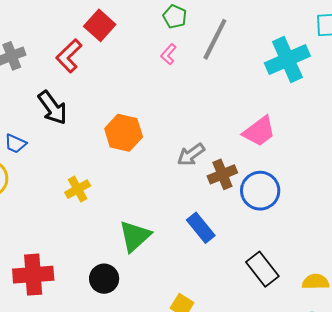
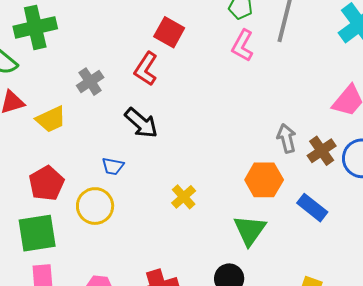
pink L-shape: (168, 54) -> (243, 45), size x1.5
orange hexagon: (124, 133) -> (264, 180), moved
gray arrow: (191, 155) -> (287, 138), turned 124

